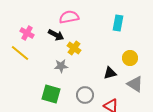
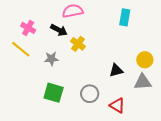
yellow circle: (130, 58) -> (145, 60), moved
gray star: (61, 66) -> (51, 59), moved
gray triangle: (135, 84) -> (143, 82), turned -36

